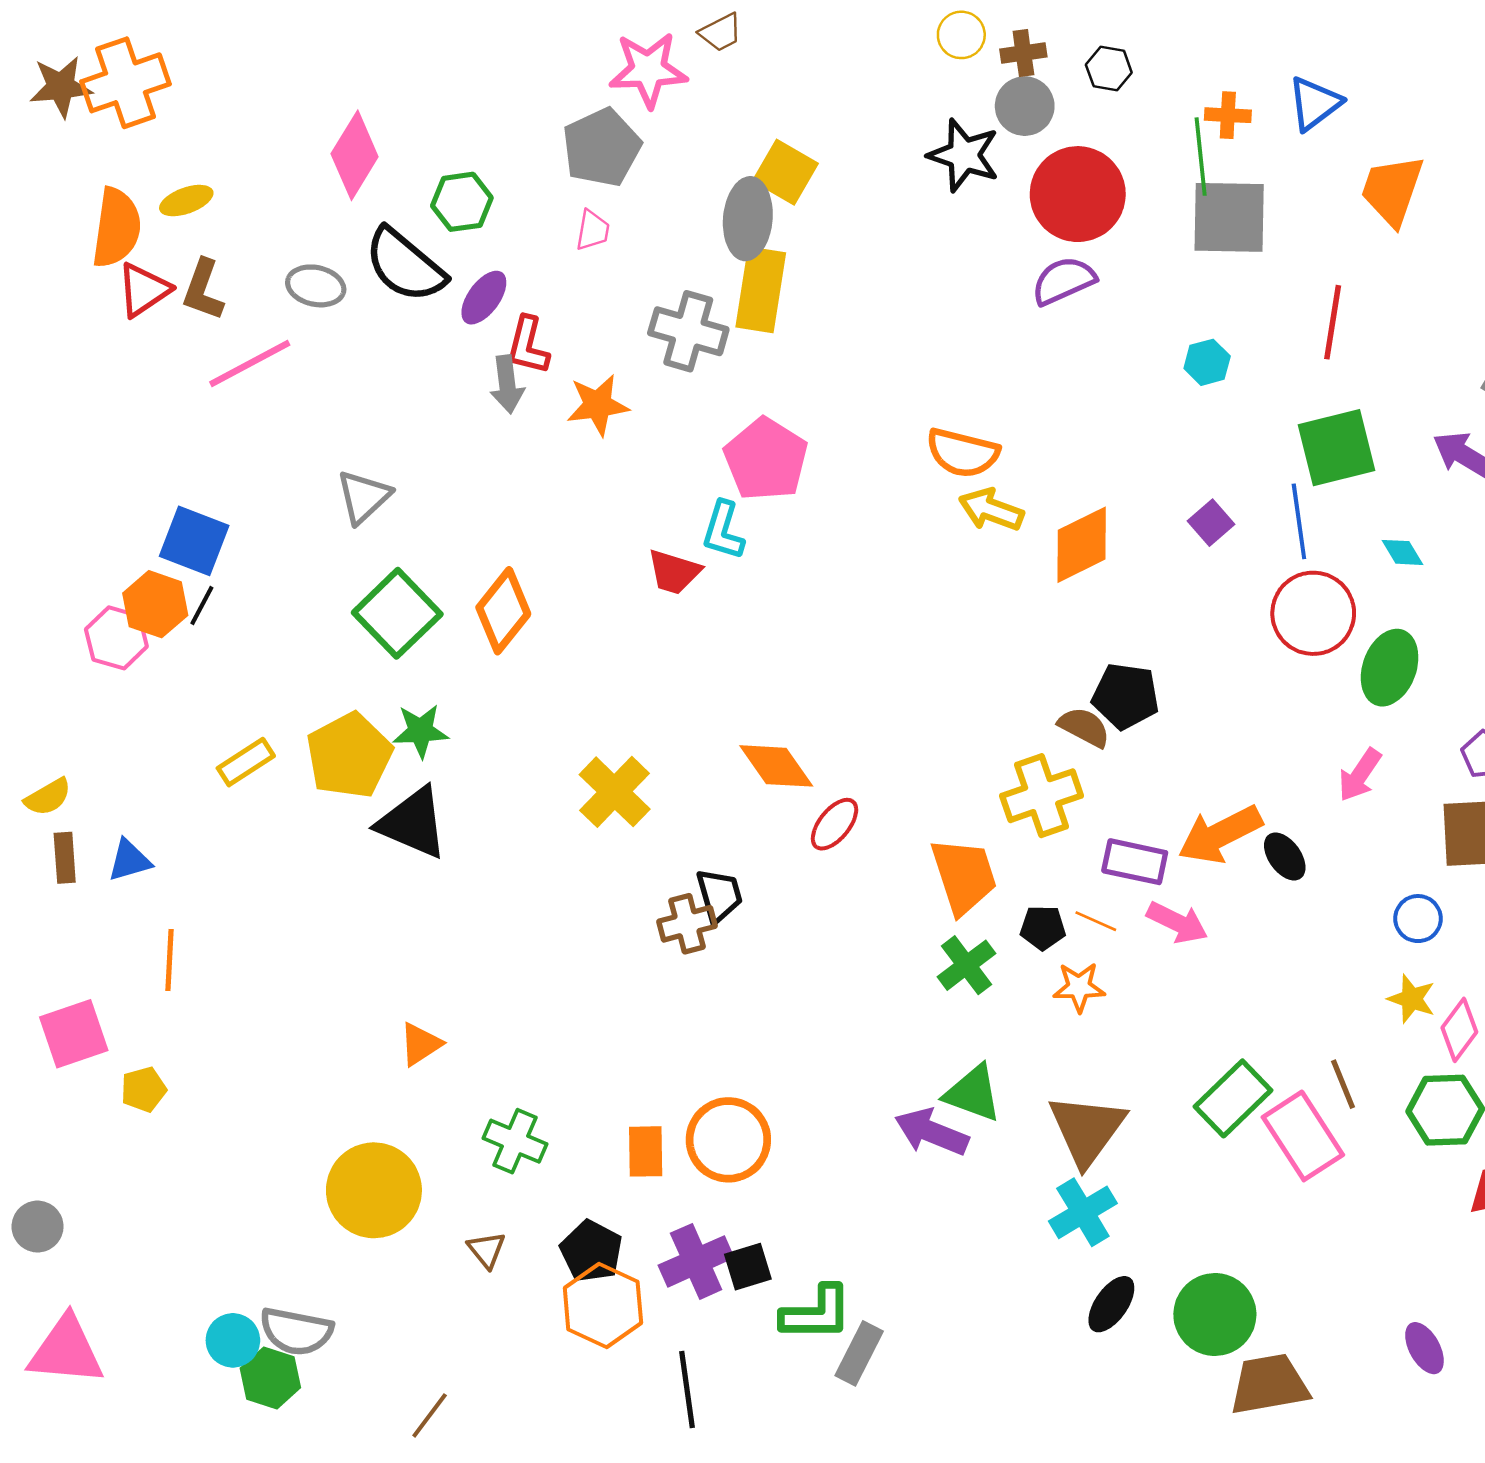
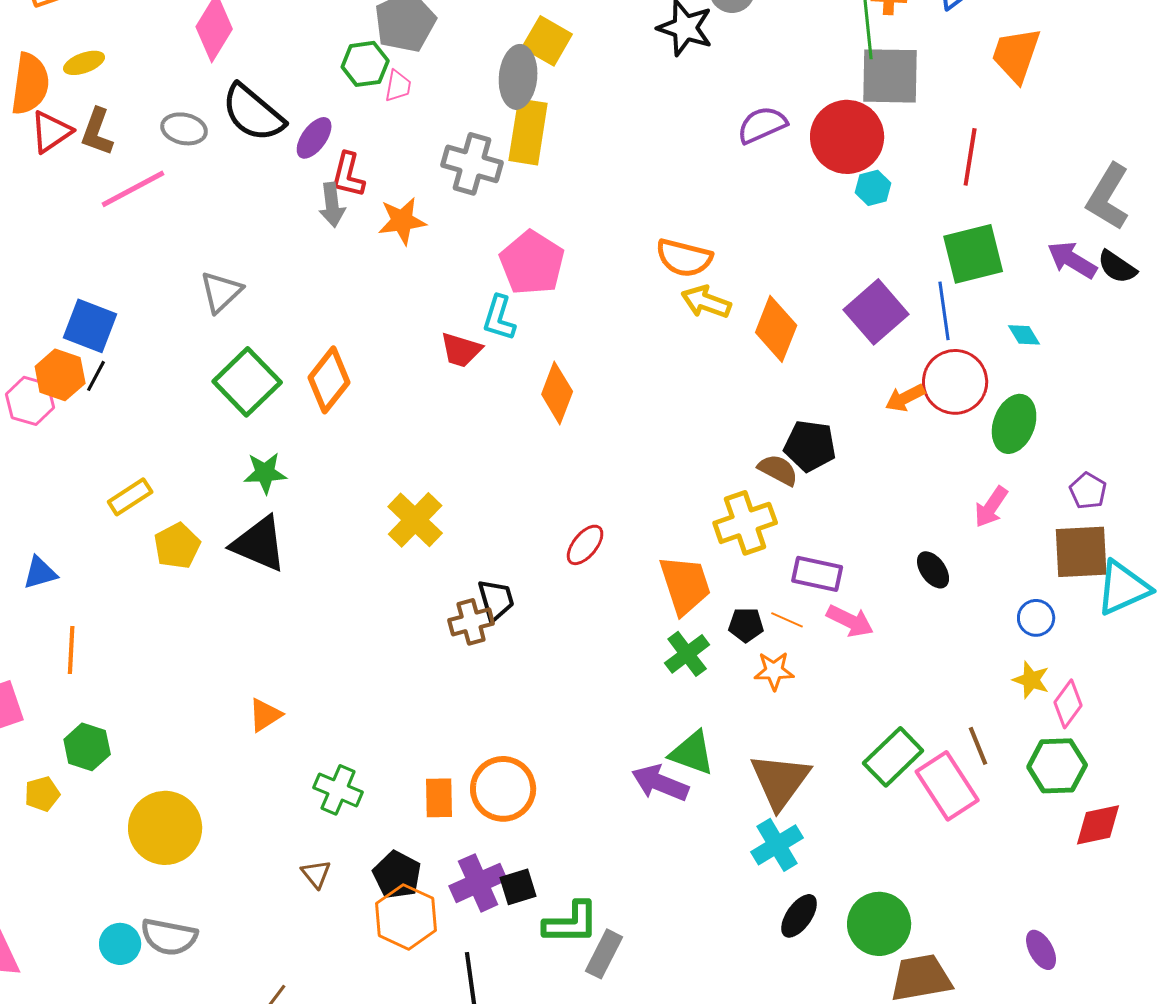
red circle: (1078, 194) -> (847, 137), moved
green hexagon: (462, 202) -> (365, 64), moved
purple square: (1211, 523) -> (876, 312), size x1.8
orange diamond: (1082, 545) -> (776, 329), turned -42
yellow pentagon: (349, 756) -> (177, 546), moved, size x0.7
orange diamond: (776, 766) -> (557, 393), moved, turned 56
orange arrow: (1220, 834) -> (905, 398), moved, size x0.6
yellow pentagon: (144, 1089) -> (42, 794), moved
yellow circle: (374, 1190) -> (165, 828), moved
green hexagon: (270, 1378) -> (87, 747), moved

